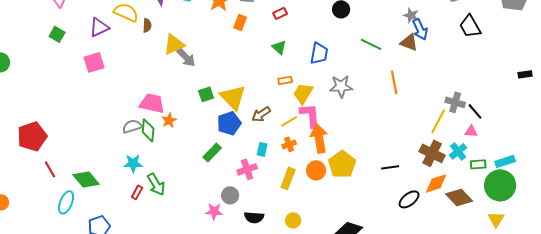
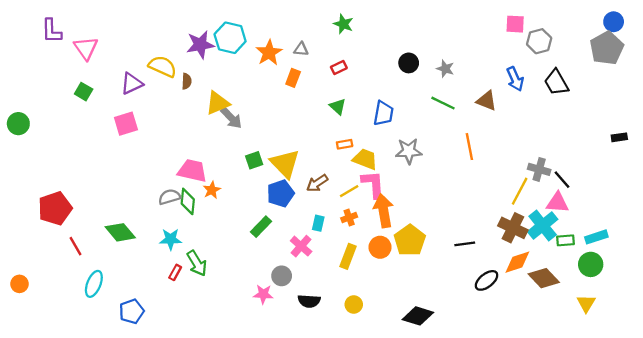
gray star: (411, 15) -> (445, 69), moved
blue arrow: (420, 29) -> (515, 79), moved
yellow trapezoid: (303, 93) -> (365, 159), turned 80
pink triangle: (471, 131) -> (557, 203), size x1.5
cyan cross: (458, 151) -> (543, 226), size x1.5
pink cross: (247, 169) -> (301, 246), turned -30
green diamond: (86, 179) -> (120, 232), moved
green circle: (500, 185) -> (591, 264), size x0.7

